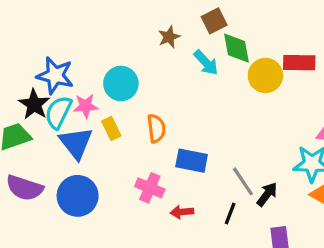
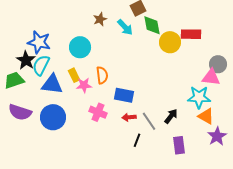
brown star: (169, 37) -> (100, 19), moved
cyan arrow: (206, 63) -> (125, 27), moved
pink star: (86, 106) -> (84, 85), moved
blue triangle: (76, 143) -> (52, 84), turned -45
gray line: (243, 181) -> (149, 121), moved
red arrow: (182, 212) -> (129, 117), moved
black line: (230, 214) -> (137, 140), moved

